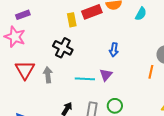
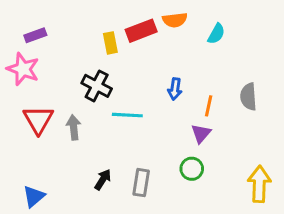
orange line: (151, 72) -> (209, 106), moved
purple triangle: (106, 75) -> (201, 133), moved
cyan line: (85, 79) -> (127, 115), moved
green circle: (115, 106) -> (192, 169), moved

